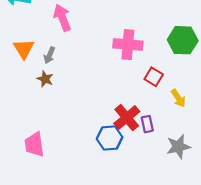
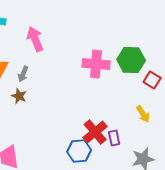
green hexagon: (183, 40) -> (131, 60), moved
red square: (154, 77) -> (152, 80), moved

